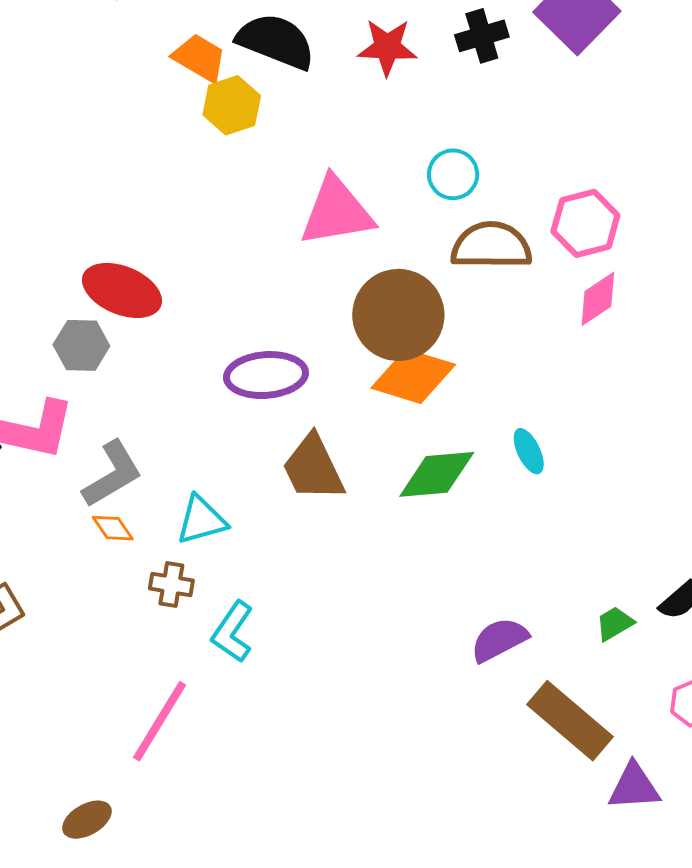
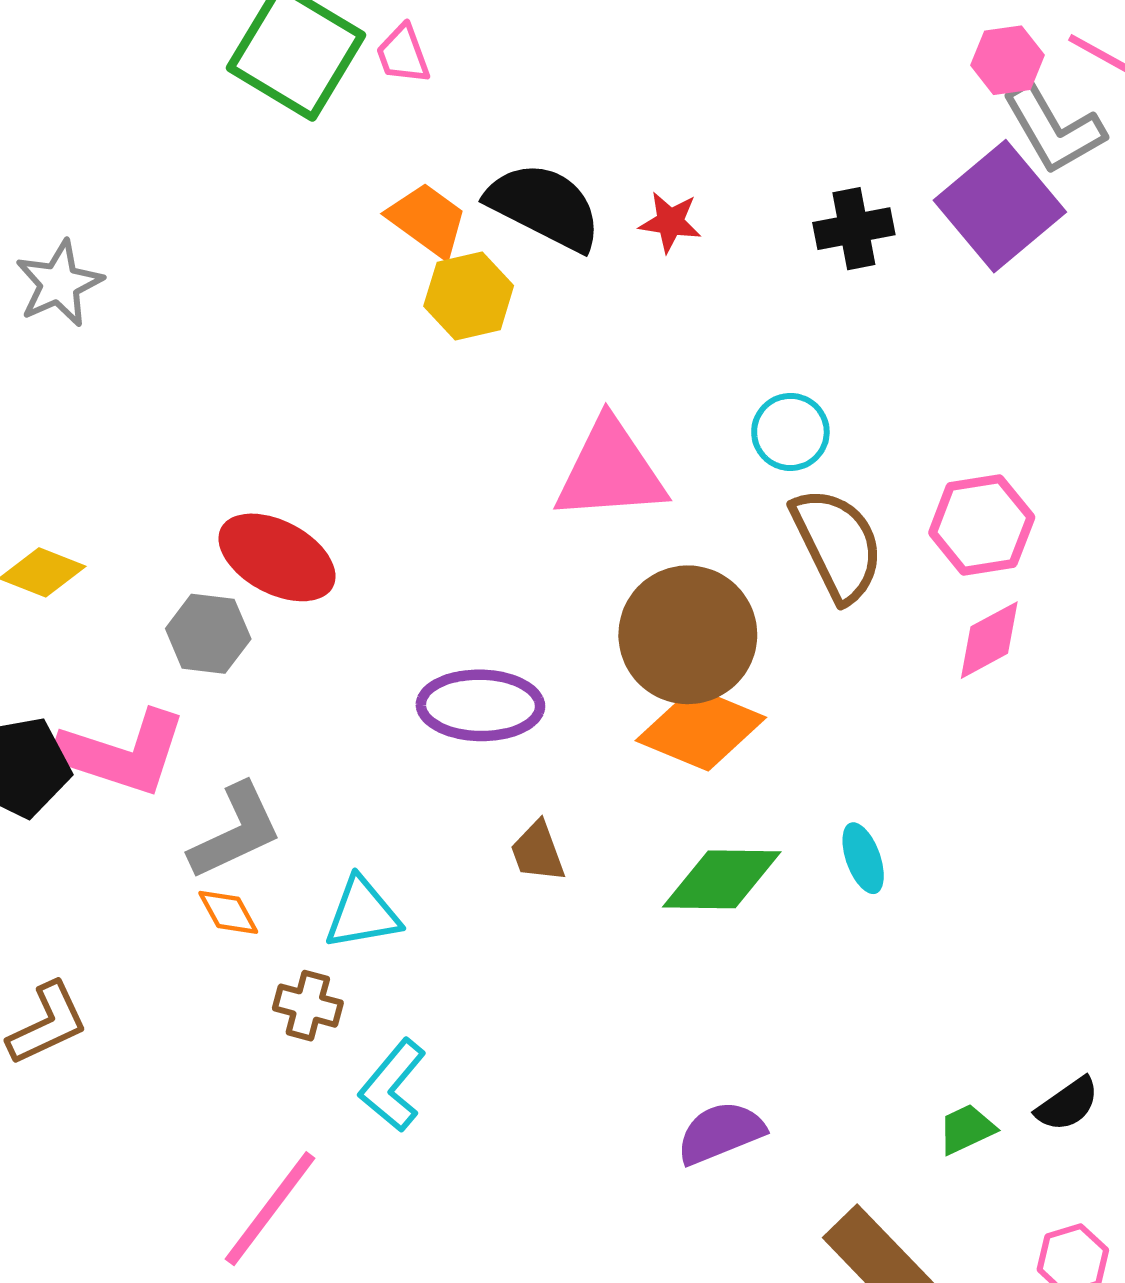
red star: (387, 47) -> (670, 222), moved, size x0.7
brown semicircle: (491, 246) -> (837, 545), turned 58
brown trapezoid: (313, 468) -> (538, 852), size x0.6
purple semicircle: (499, 640) -> (721, 1133), moved

